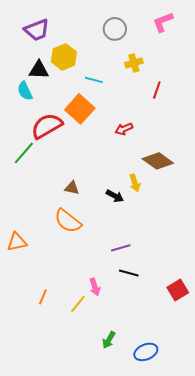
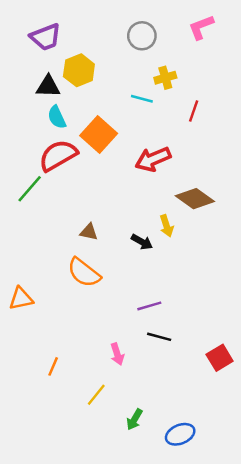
cyan line: (94, 80) -> (142, 99), moved
cyan semicircle: (25, 91) -> (57, 117), moved
red arrow: (124, 129) -> (153, 159), size x1.6
yellow line: (78, 304) -> (96, 395), moved

